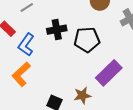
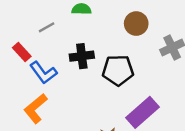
blue L-shape: (26, 45) -> (43, 73), turned -75

